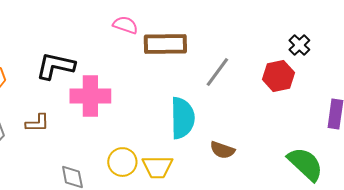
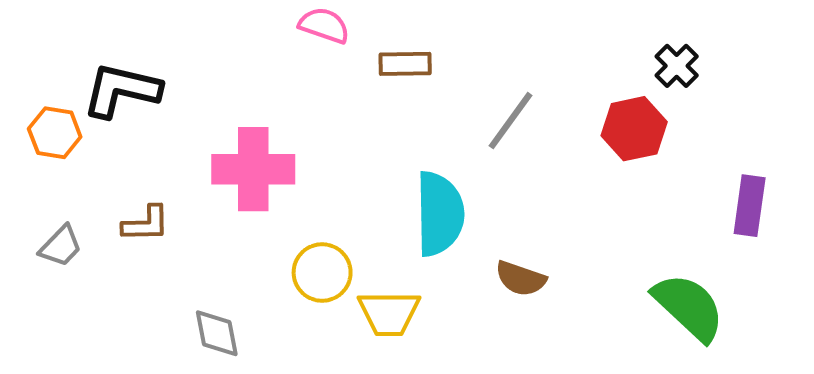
brown rectangle: (165, 44) -> (405, 64), size x0.6
black L-shape: (55, 66) -> (122, 90), moved
yellow circle: (122, 162) -> (322, 273), moved

